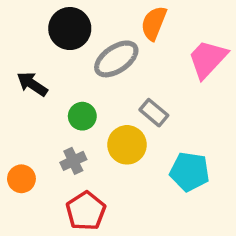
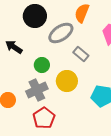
gray rectangle: (154, 113) -> (81, 54), moved
gray cross: (73, 161) -> (37, 90), size x1.5

